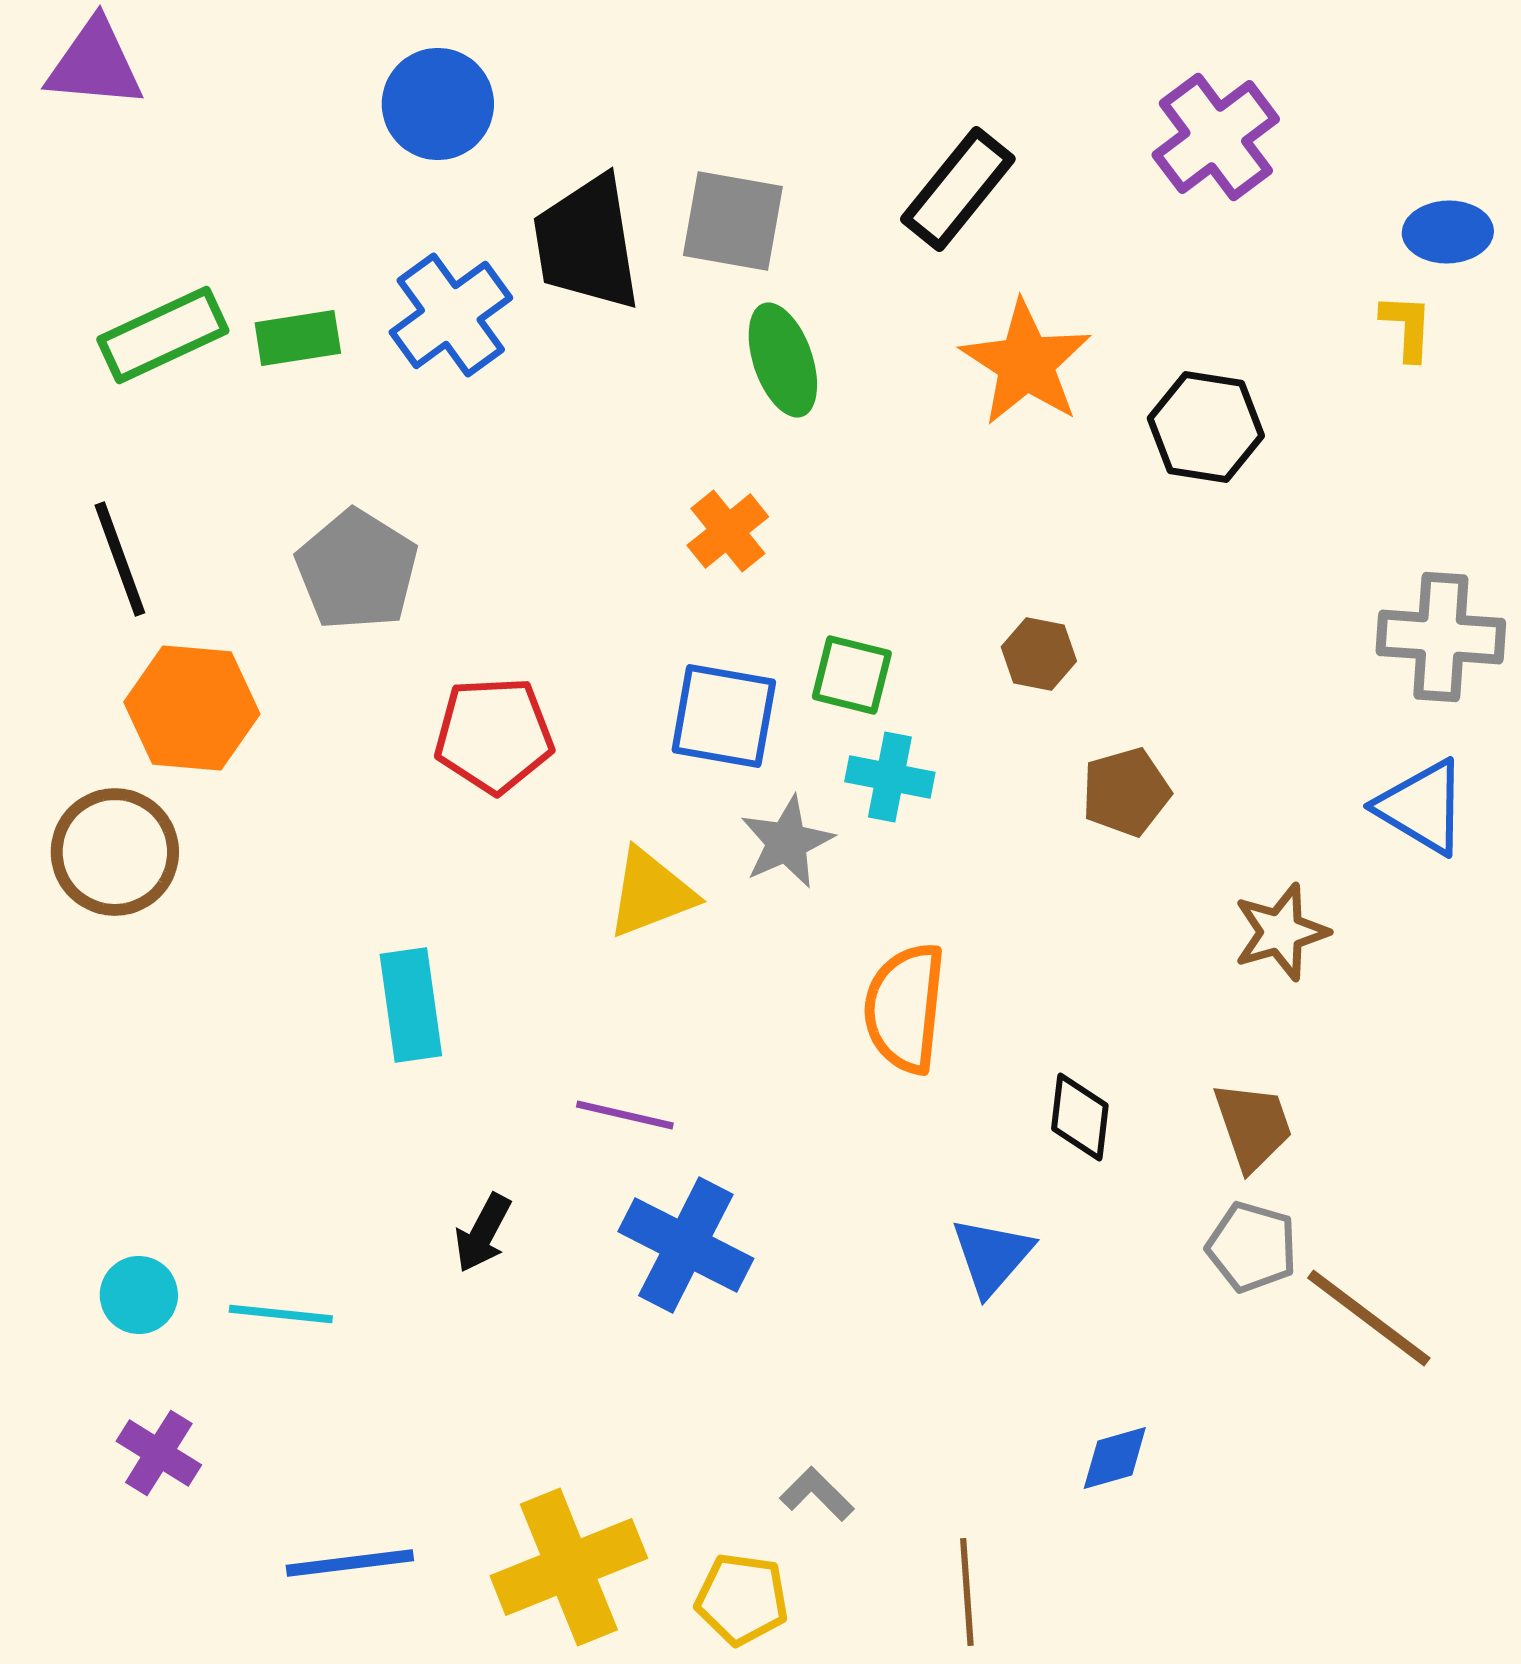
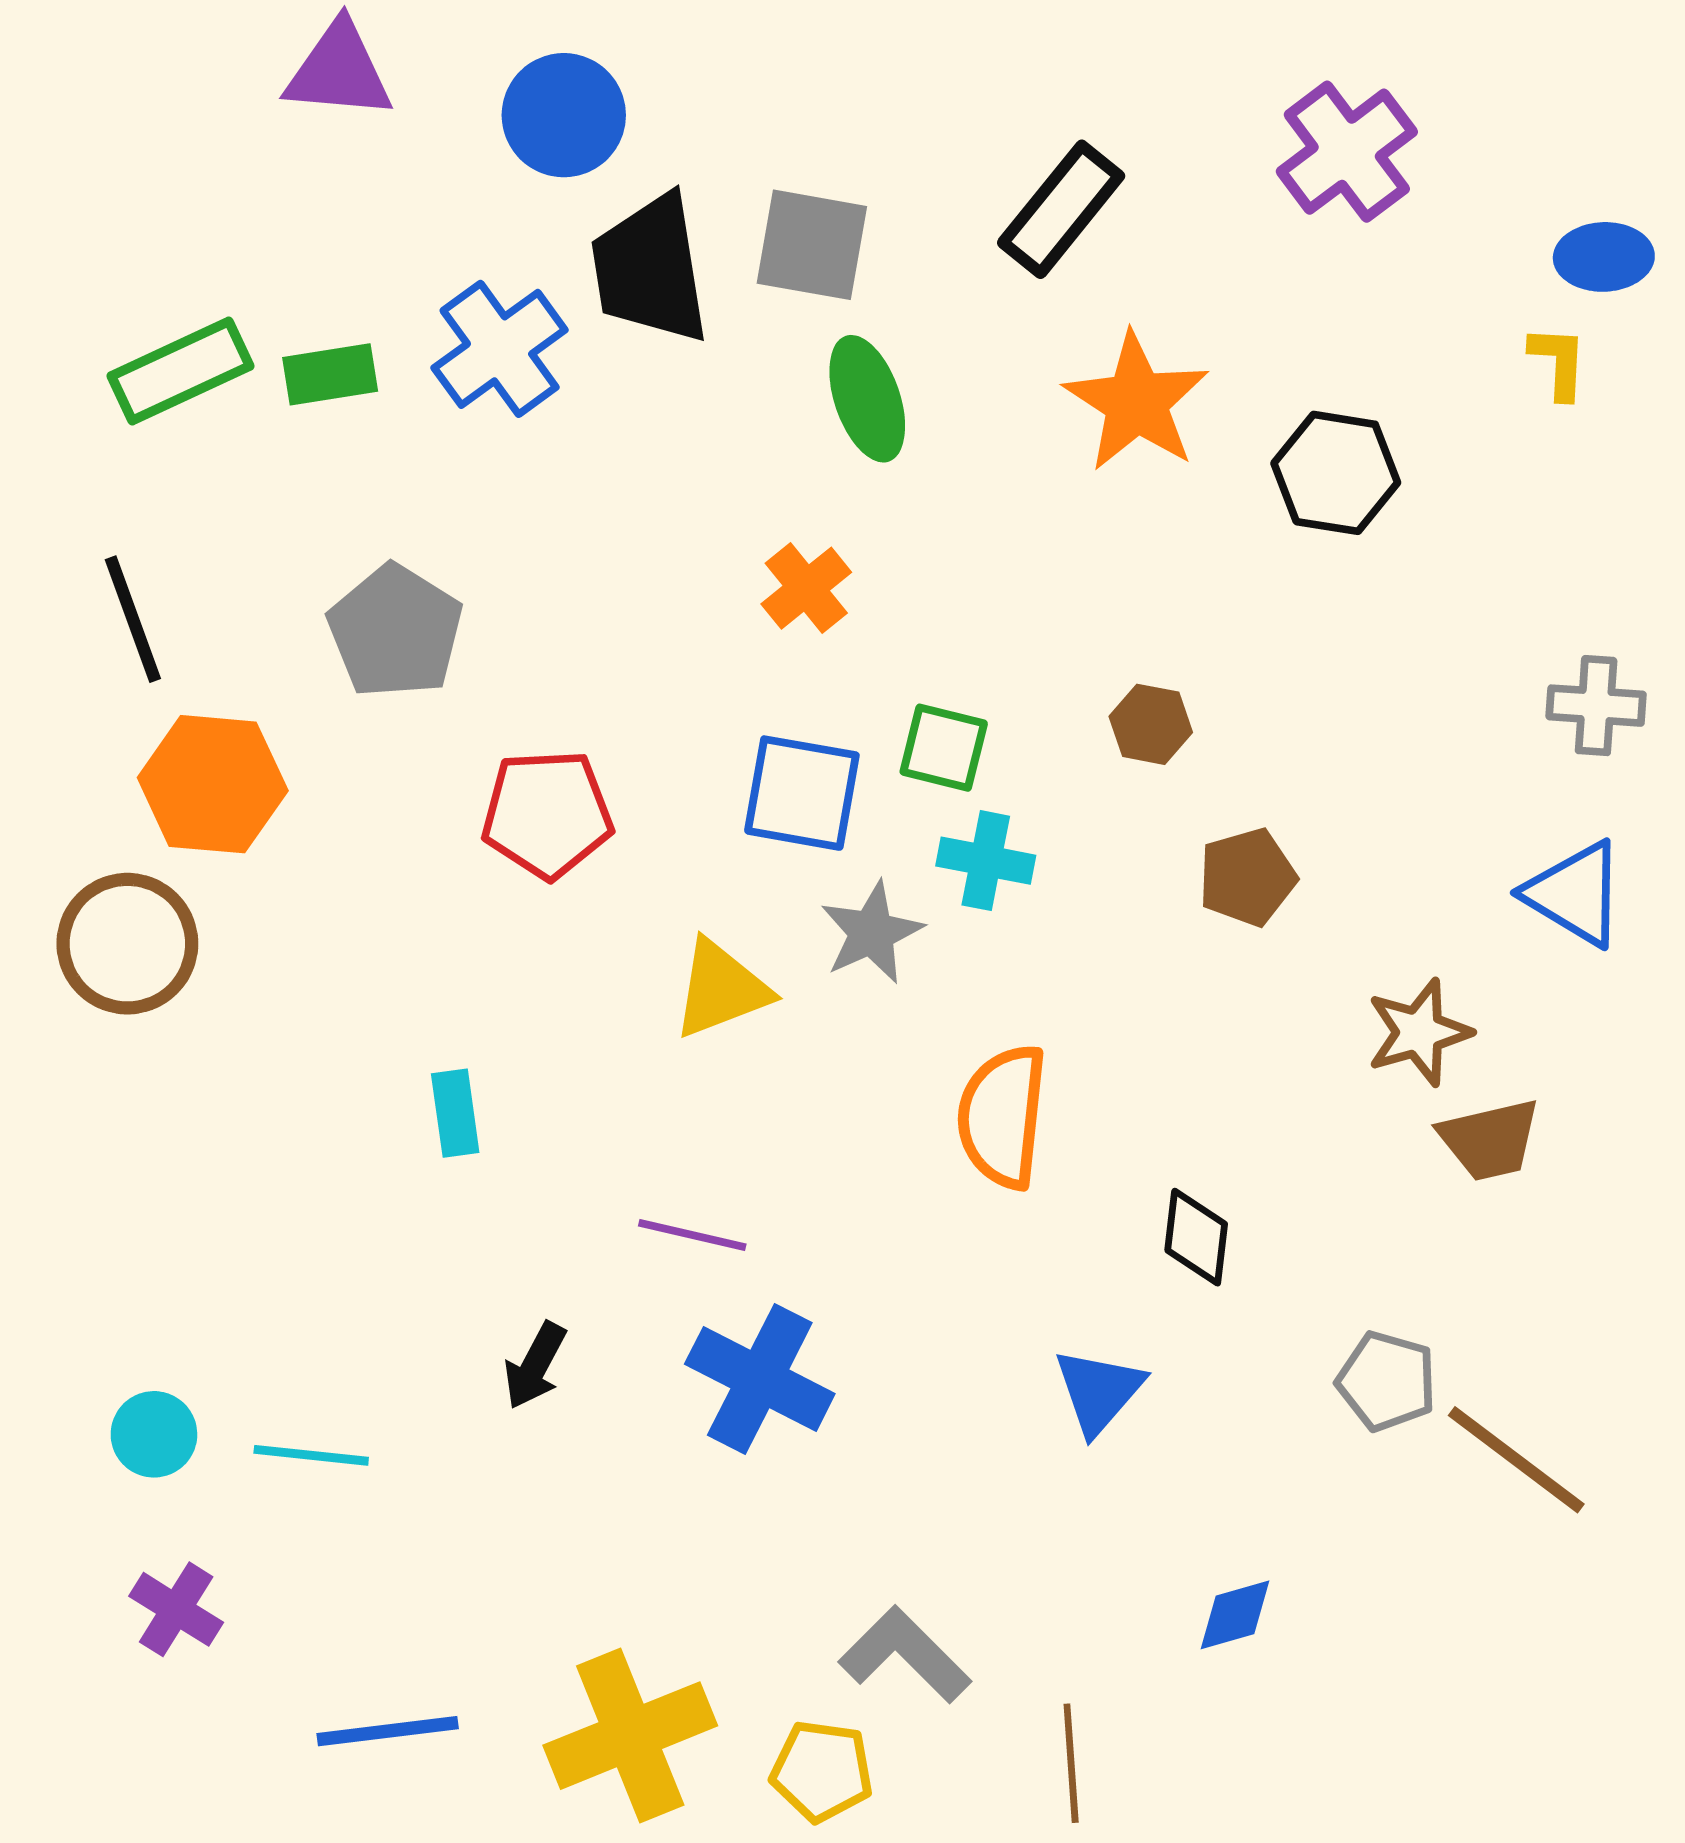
purple triangle: (95, 64) -> (339, 71), moved
blue circle: (438, 104) -> (564, 115), moved
gray cross: (1441, 637) -> (1596, 706), size x0.7
cyan rectangle: (411, 1005) -> (455, 1113), size x0.7
brown trapezoid: (1253, 1126) -> (1490, 1140), moved, turned 96
gray L-shape: (817, 1494) -> (905, 1655), size x1.6

